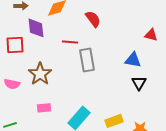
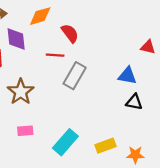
red semicircle: (93, 19) -> (70, 33), moved
gray rectangle: (87, 60) -> (75, 76), turned 40
black triangle: (139, 83) -> (134, 102), turned -49

